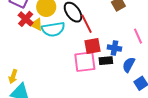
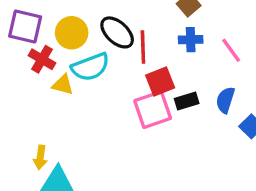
yellow triangle: (36, 24) -> (63, 85), moved
red line: (86, 24) -> (143, 47), turned 36
blue cross: (114, 48) -> (191, 40), moved

